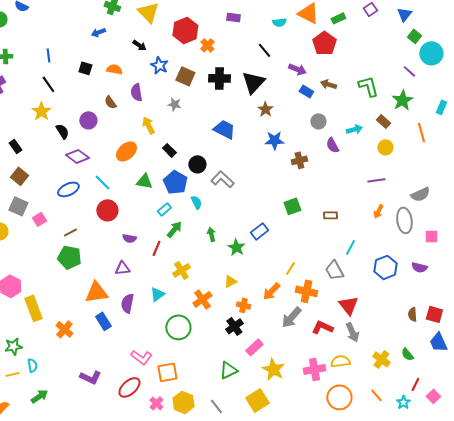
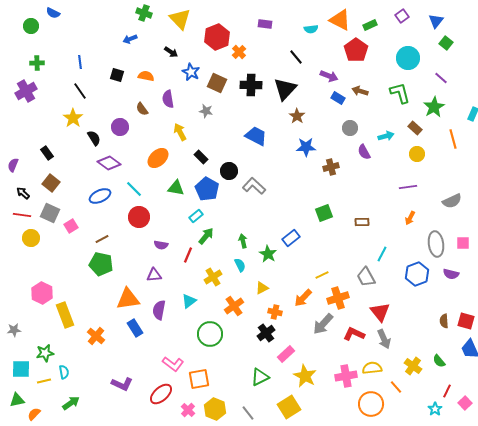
cyan circle: (431, 53) -> (408, 58), moved
cyan semicircle: (196, 202) -> (240, 265), moved
gray ellipse: (404, 220) -> (436, 244), moved
yellow line: (290, 268) -> (322, 275), turned 32
orange cross: (306, 291) -> (338, 298), turned -30
orange line: (376, 395) -> (396, 387), moved

